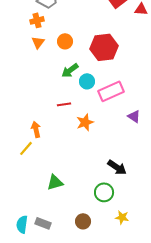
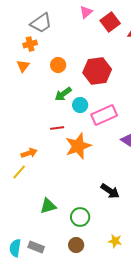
orange triangle: (38, 42) -> (23, 66), moved
orange star: (85, 122) -> (78, 146), size x1.5
orange arrow: (36, 129) -> (29, 153), turned 84
green circle: (104, 192) -> (80, 217), moved

